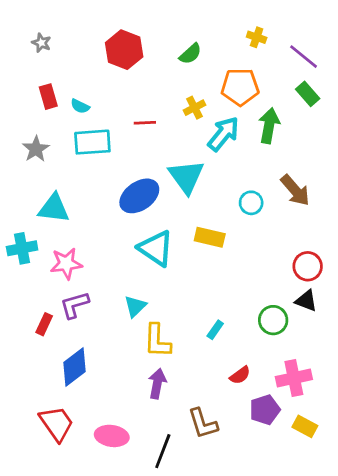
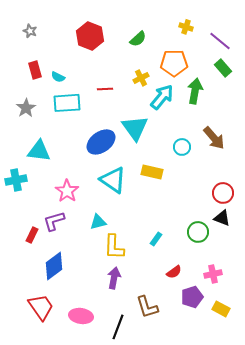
pink star: (66, 264) -> (67, 191), moved, turned -30
cyan triangle: (135, 306) -> (98, 222), turned 30
pink cross: (294, 378) -> (213, 274), size x0.7

